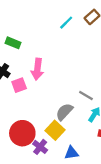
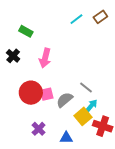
pink square: (19, 85) -> (47, 94), moved
yellow square: (55, 130) -> (83, 116), moved
red circle: (22, 133) -> (31, 93), moved

